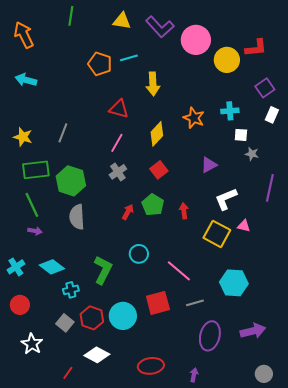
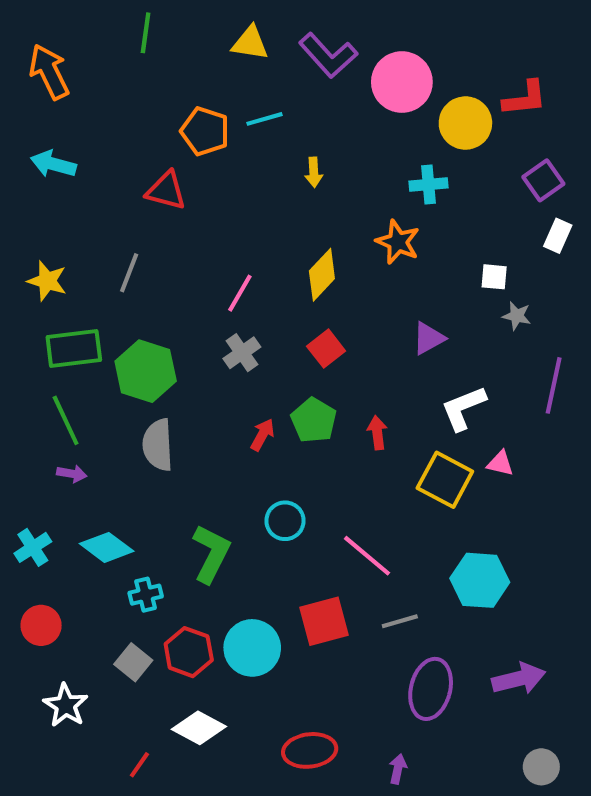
yellow arrow: (153, 84) -> (314, 172), size x0.6
red triangle: (119, 109) -> (166, 191), moved
cyan cross: (230, 111) -> (429, 185), moved

